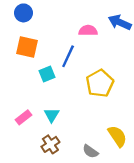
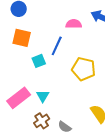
yellow pentagon: (100, 83) -> (84, 69), turned -30
pink rectangle: (23, 117) -> (19, 98), size x1.6
gray semicircle: (90, 151) -> (65, 127), moved

